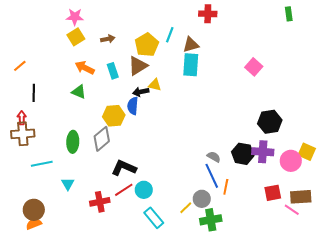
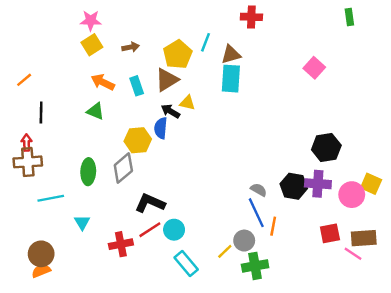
pink square: (254, 67) -> (314, 68), moved
black arrow: (141, 92) -> (170, 111), turned 42

